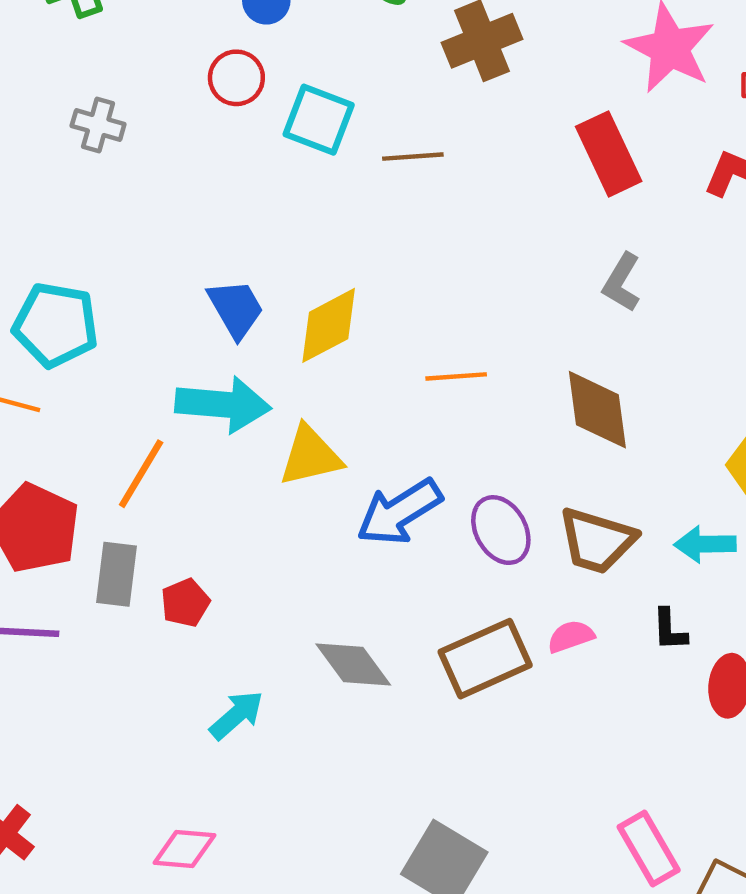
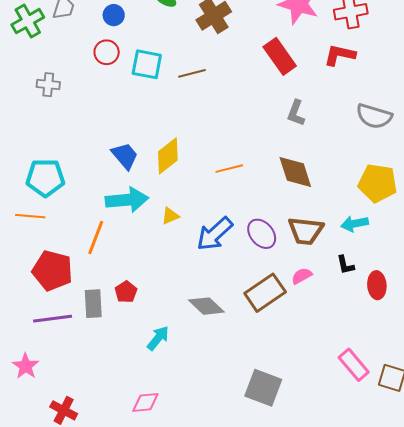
yellow triangle: (310, 456) -> (170, 216), size x0.6
gray rectangle: (116, 574) -> (93, 304), moved

